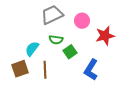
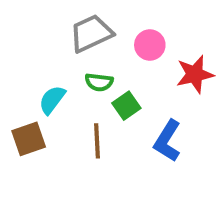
brown line: (45, 70) -> (97, 141), moved

